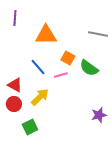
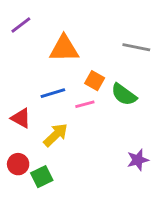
purple line: (15, 18) -> (21, 25), turned 49
blue line: (38, 67) -> (53, 93), turned -66
red circle: (14, 104) -> (18, 164), moved

